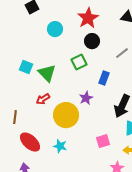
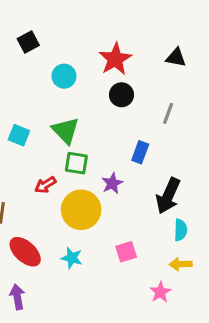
gray line: (122, 53) -> (168, 113), turned -32
green square: (79, 62) -> (76, 163), moved, turned 35
green triangle: (47, 73) -> (66, 131), moved
pink square: (103, 141) -> (126, 252), moved

